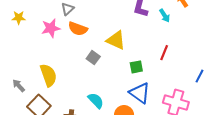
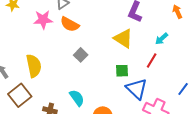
cyan arrow: (165, 16) -> (162, 39), moved, turned 72
yellow triangle: (116, 40) -> (123, 39), moved
blue triangle: (140, 93) -> (137, 89), moved

